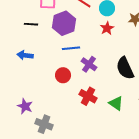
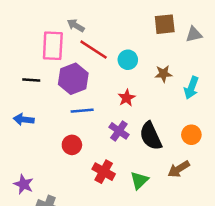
red star: (107, 28) -> (127, 98), moved
purple cross: (89, 64) -> (119, 131), moved
green triangle: (116, 103) -> (139, 180), turned 42

